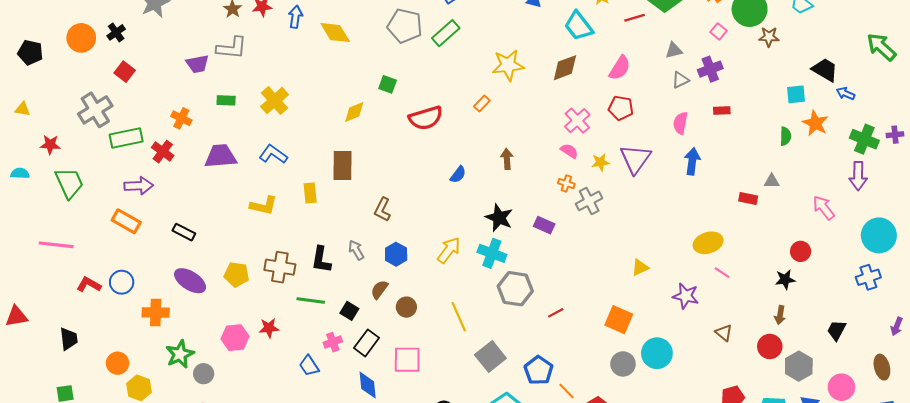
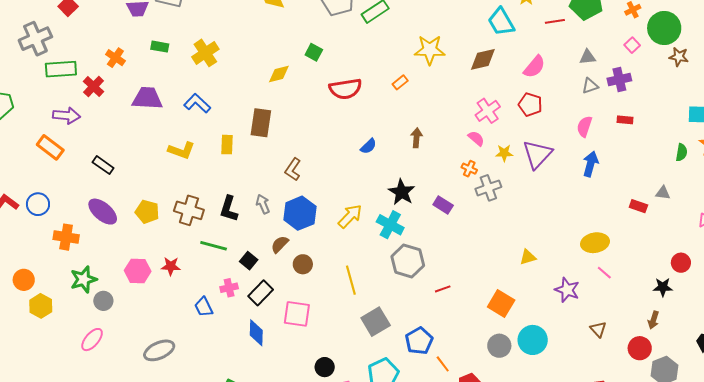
blue hexagon: (396, 254) -> (300, 213), size x1.5

